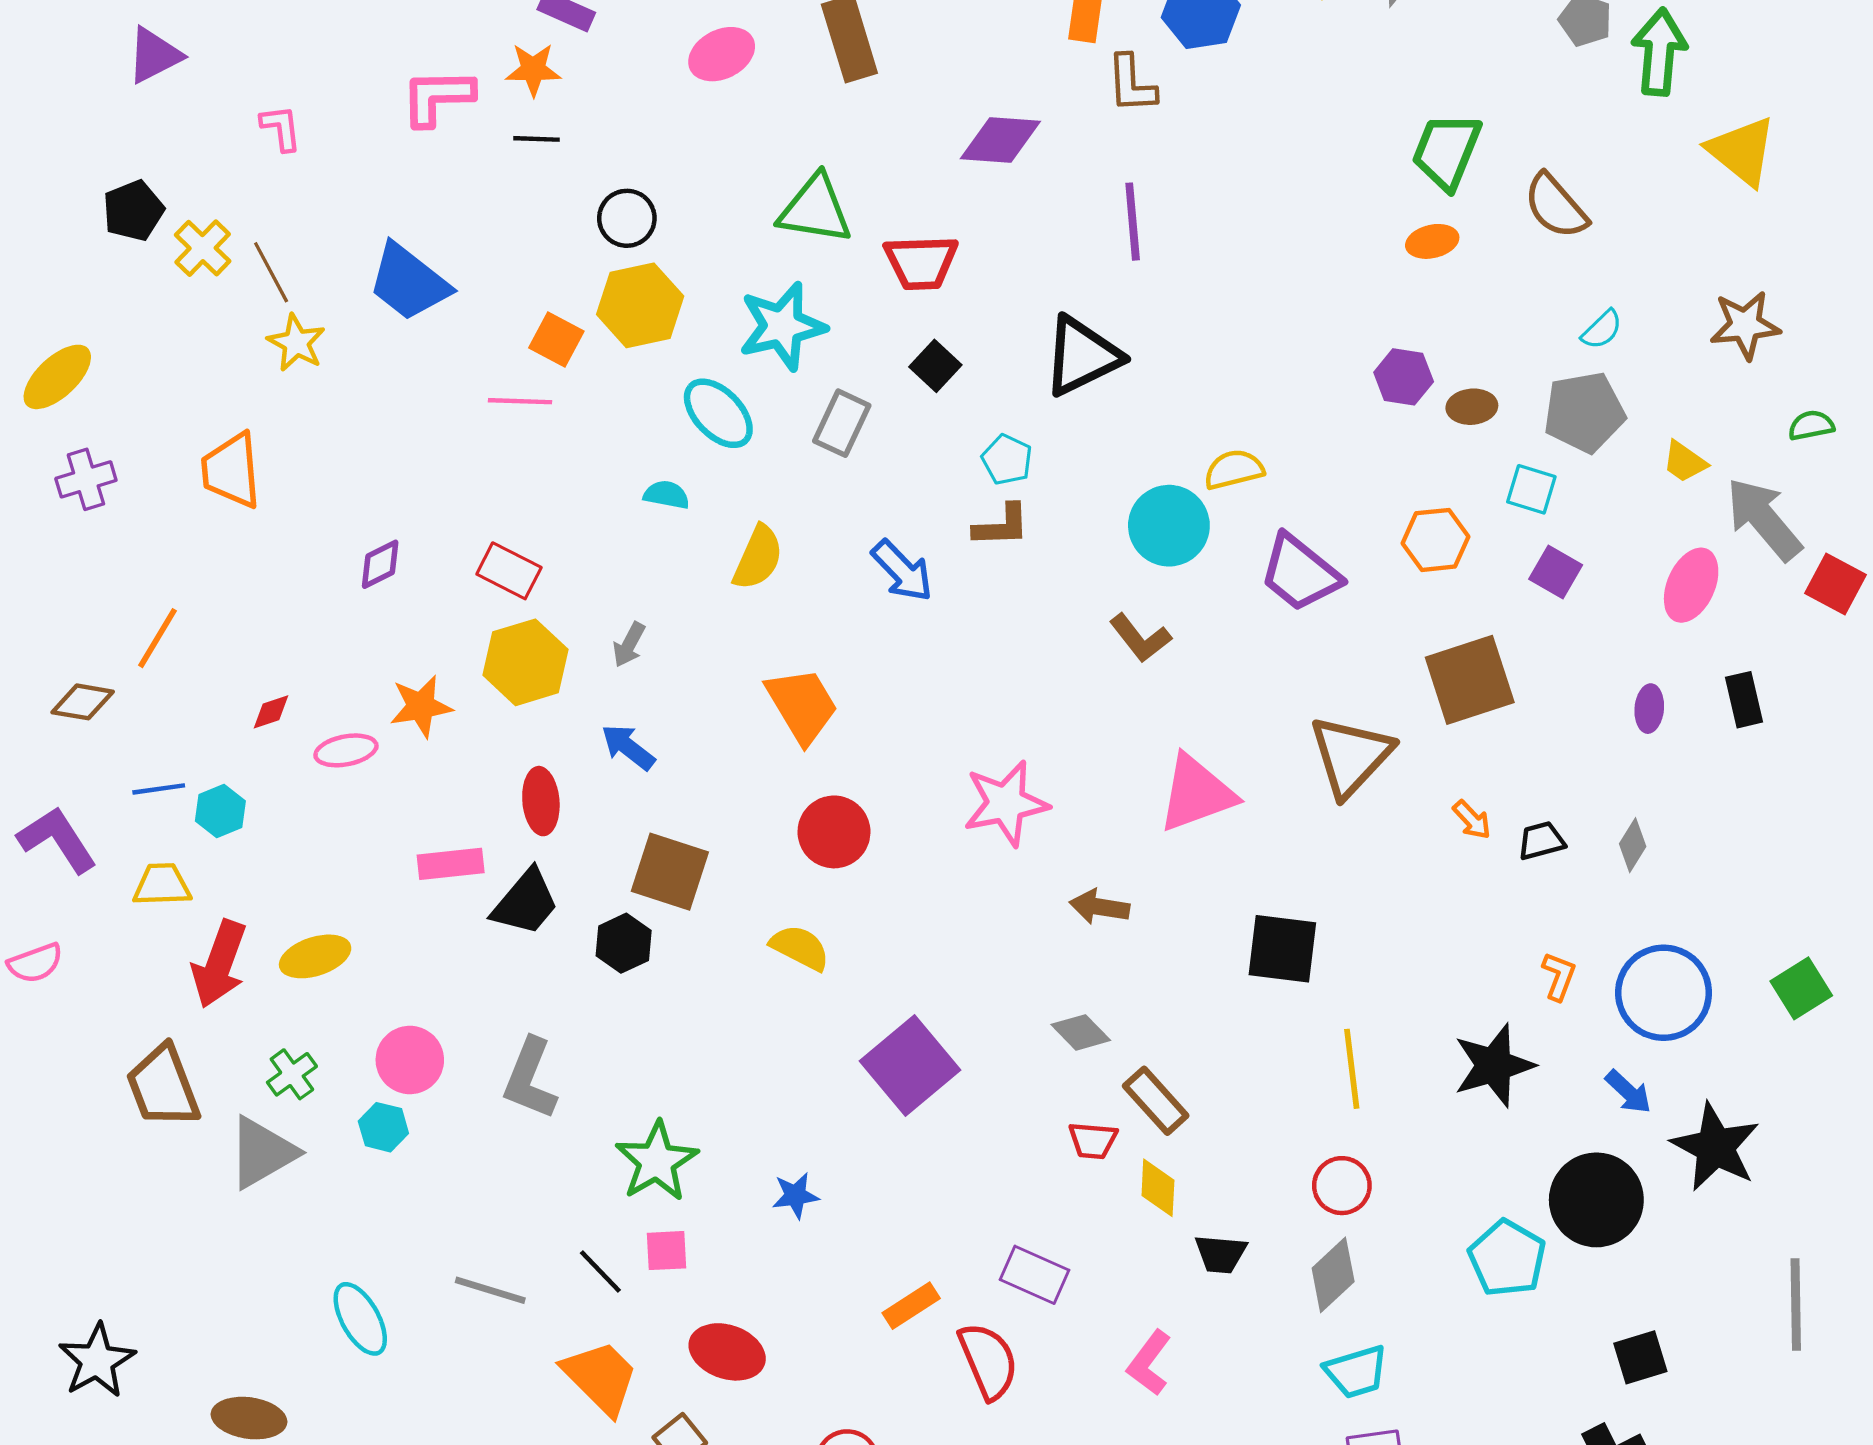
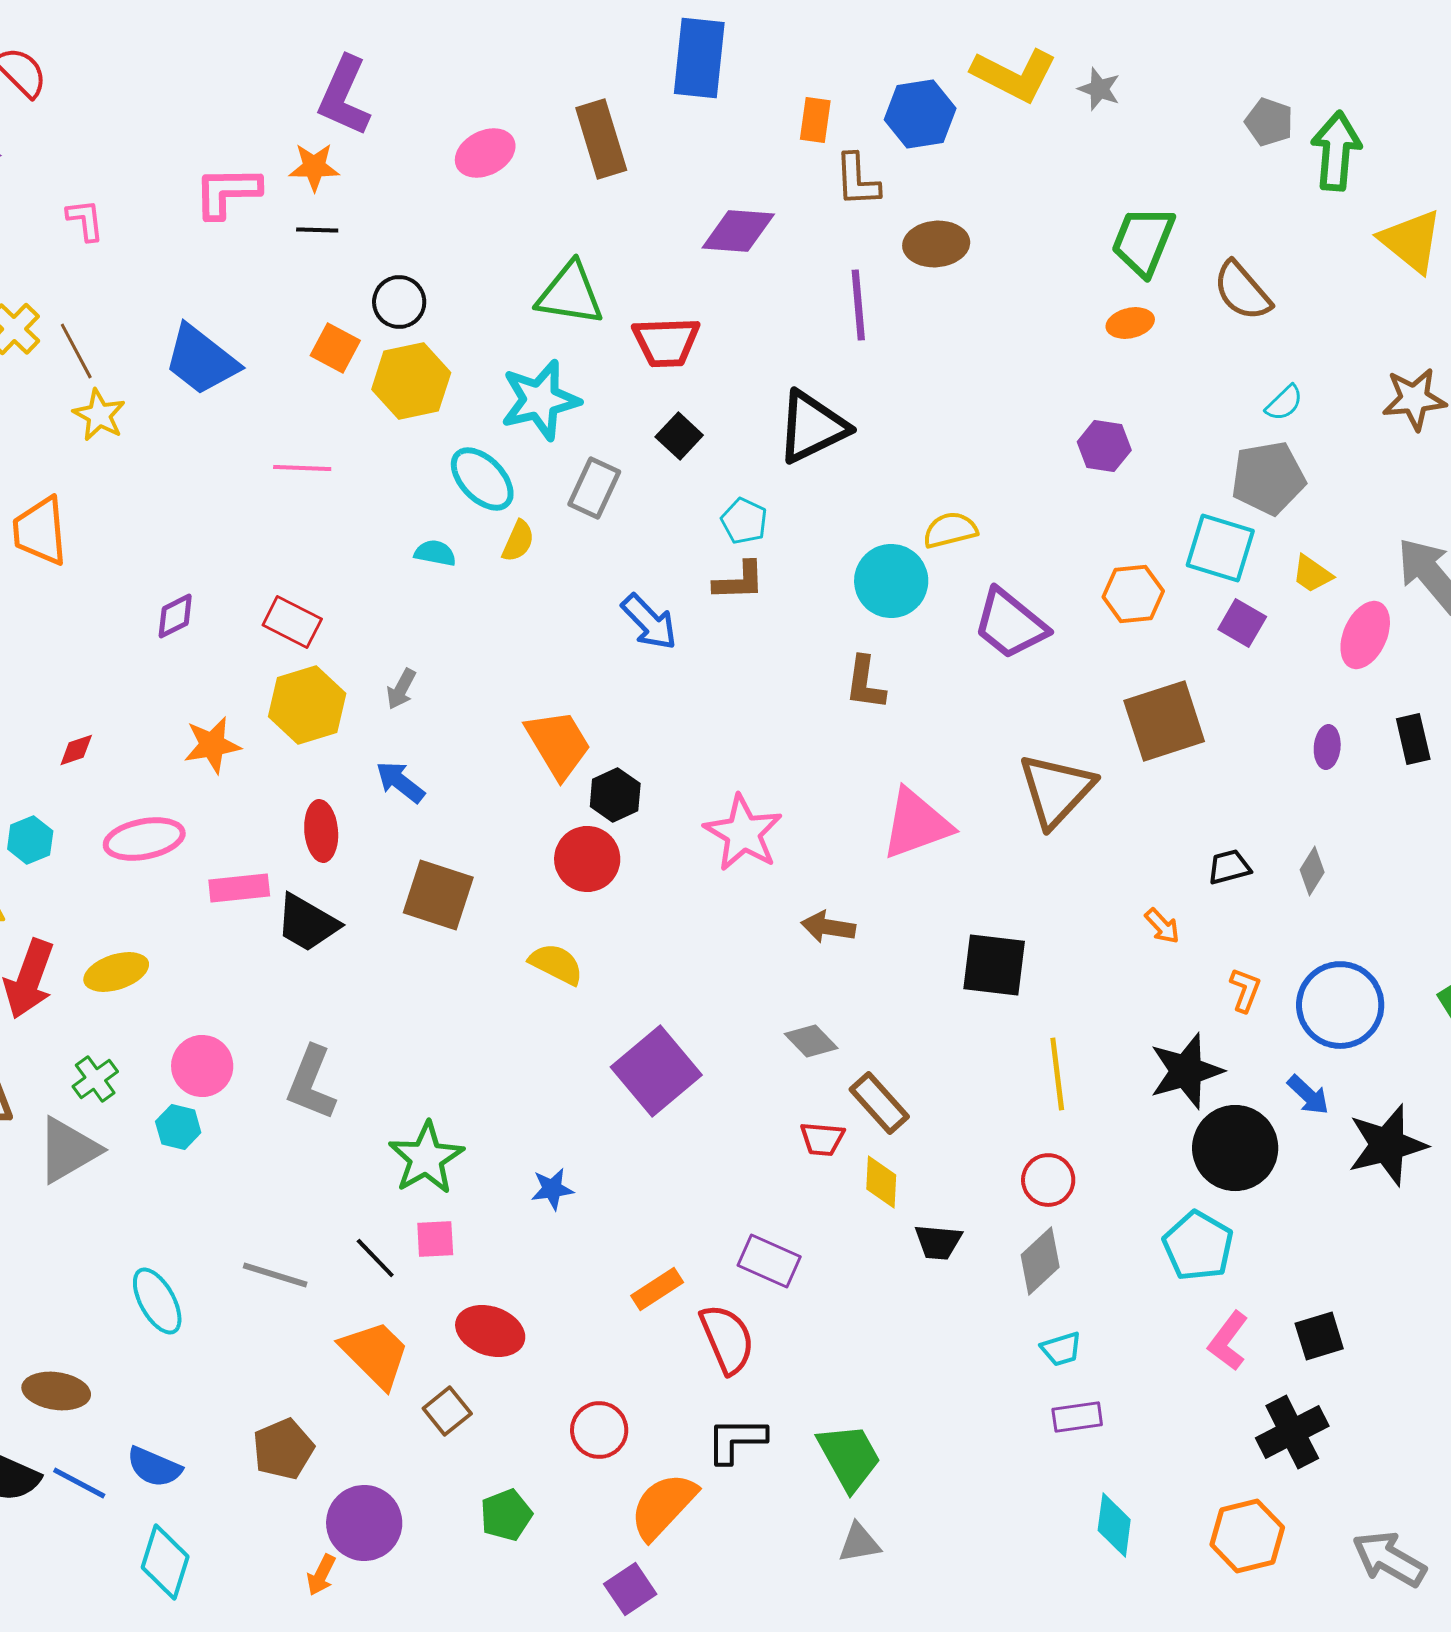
orange square: (556, 339) -> (335, 348), moved
brown ellipse: (1472, 407) -> (936, 244), moved, size x1.4
yellow trapezoid: (1684, 462) -> (1312, 574), moved
cyan square: (1531, 489) -> (1220, 548), size x1.5
yellow semicircle: (758, 558) -> (518, 541), moved, size x0.7
brown L-shape: (1140, 638) -> (865, 683), turned 46
pink ellipse: (346, 750) -> (144, 839), moved, size x1.4
pink star: (1006, 803) -> (743, 833), turned -30
orange arrow: (1472, 820) -> (1162, 926), moved
black trapezoid: (526, 902) -> (307, 923), turned 80
black hexagon: (624, 943) -> (615, 795), moved
black star: (1715, 1147) -> (1387, 1145), turned 30
black circle: (1596, 1200) -> (1235, 1148), moved
pink L-shape: (1149, 1363) -> (1228, 1341), moved
cyan trapezoid: (1356, 1372) -> (1061, 1349), size x0.7

